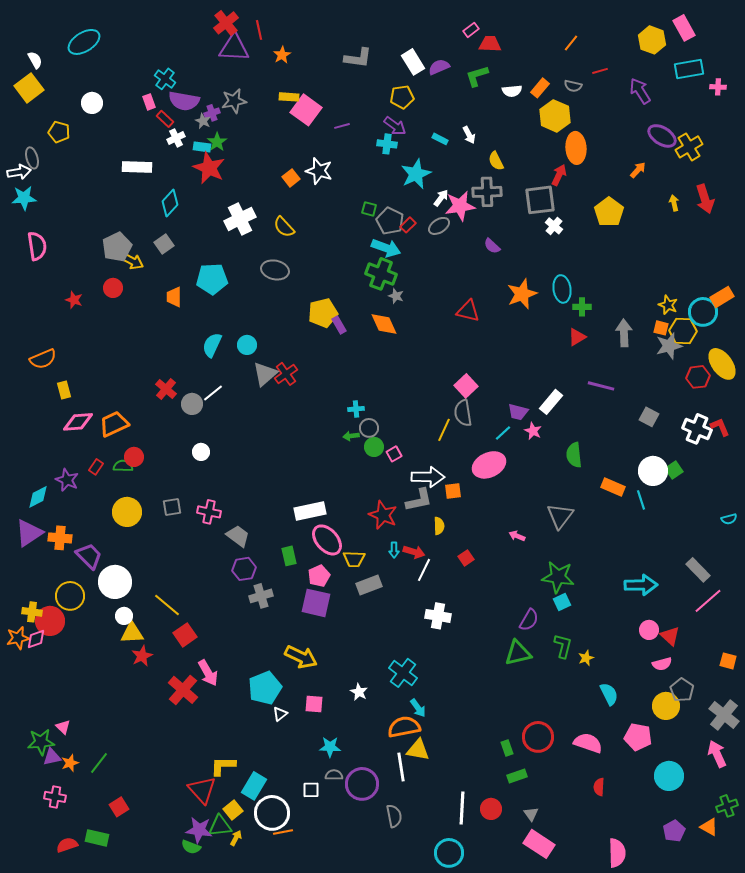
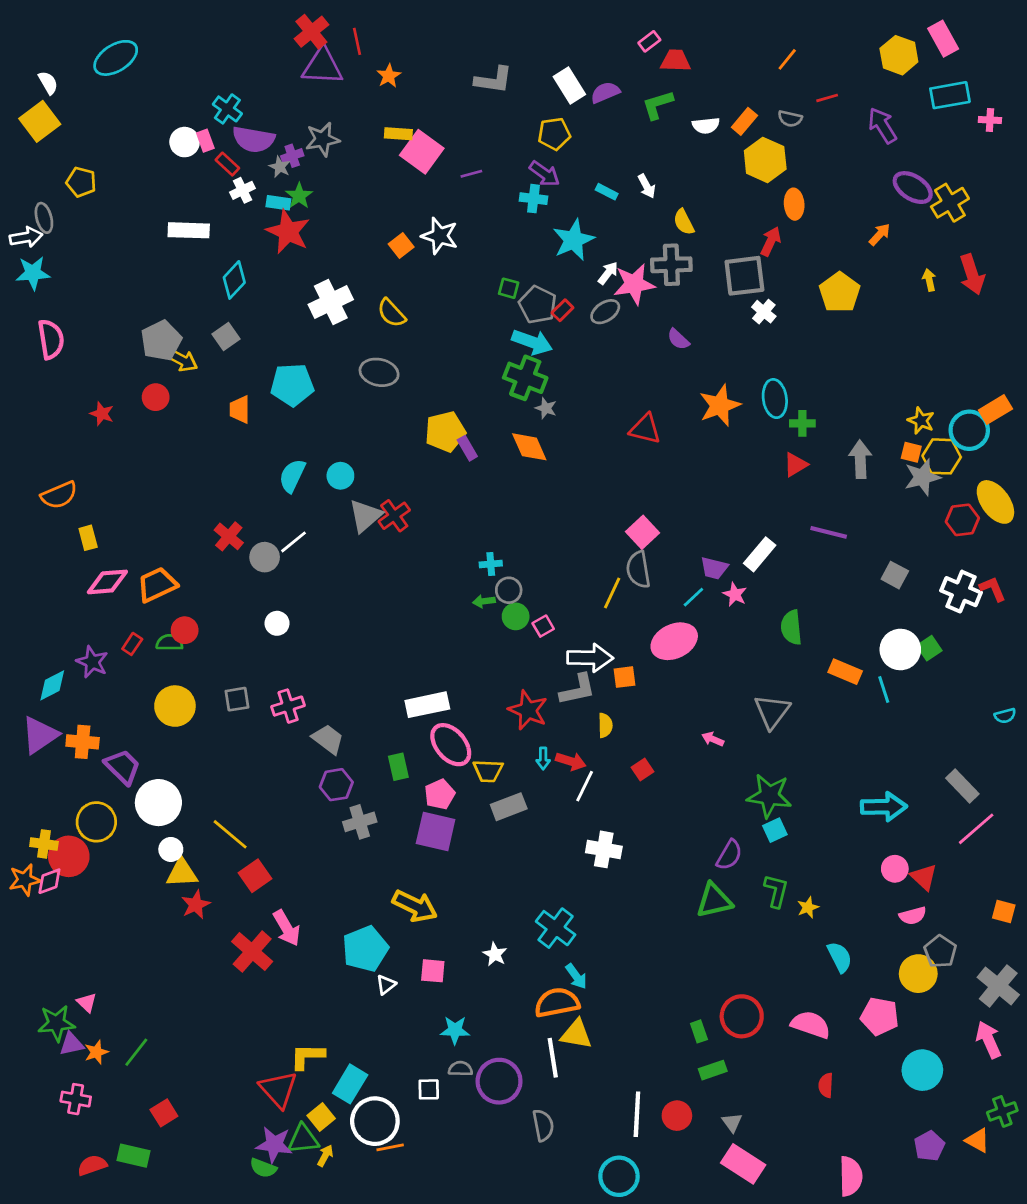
white circle: (92, 103) -> (185, 142), moved
orange ellipse: (576, 148) -> (794, 204), size x0.7
pink cross: (209, 512) -> (288, 706), turned -30

